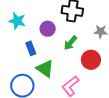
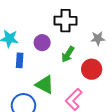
blue rectangle: (31, 48) -> (20, 60), moved, turned 32

